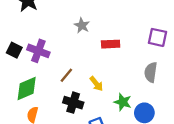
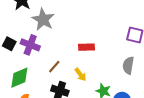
gray star: (82, 25) -> (43, 19), moved, size x1.6
red rectangle: (111, 44) -> (87, 47), moved

